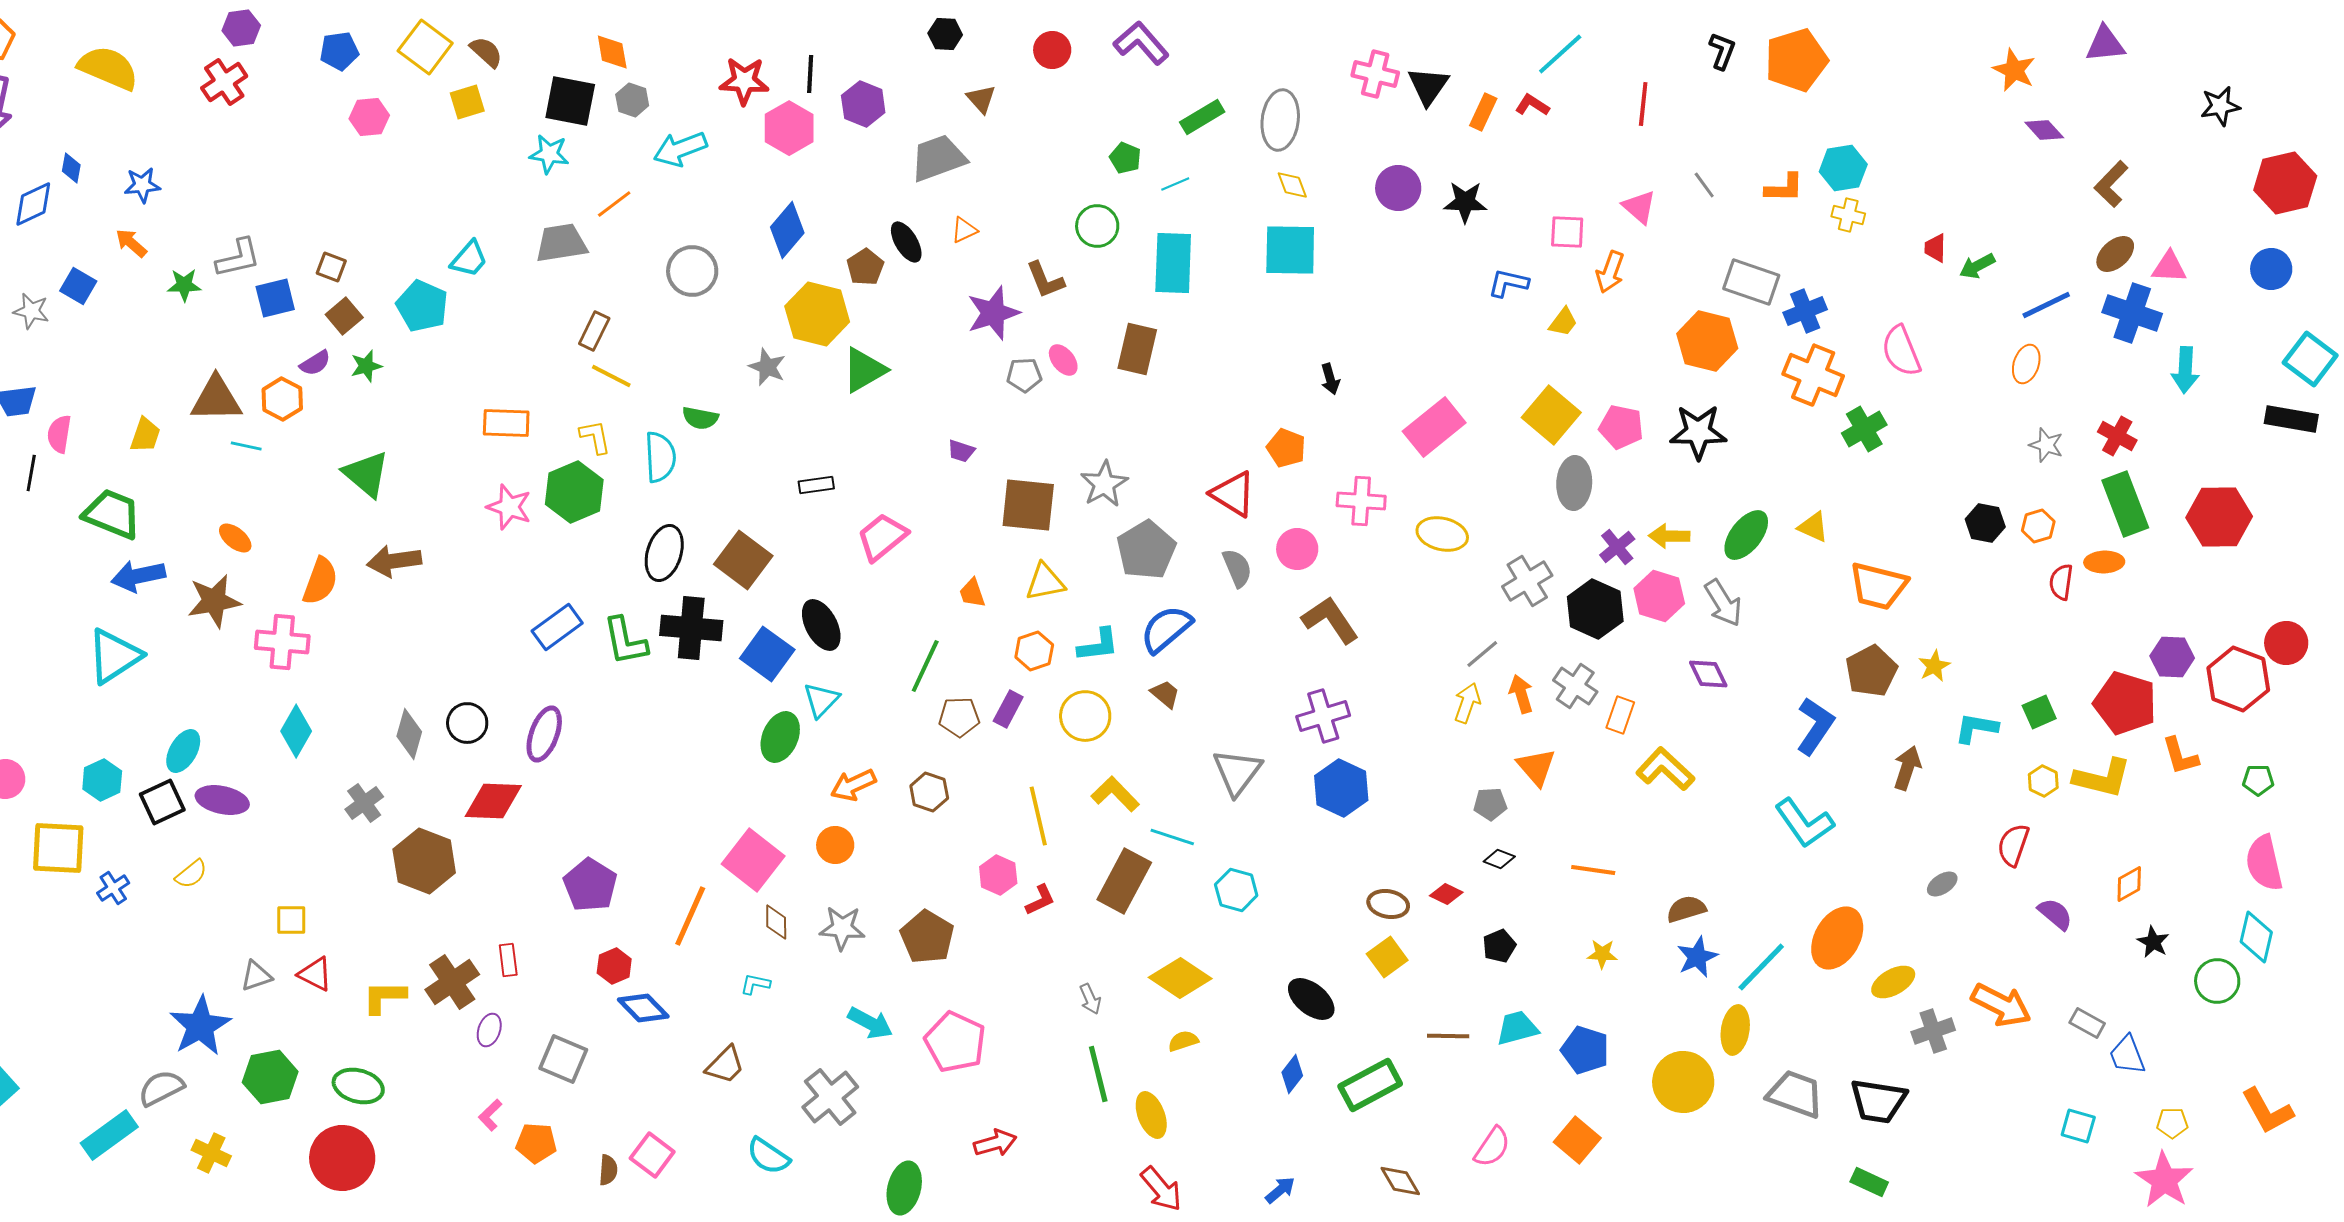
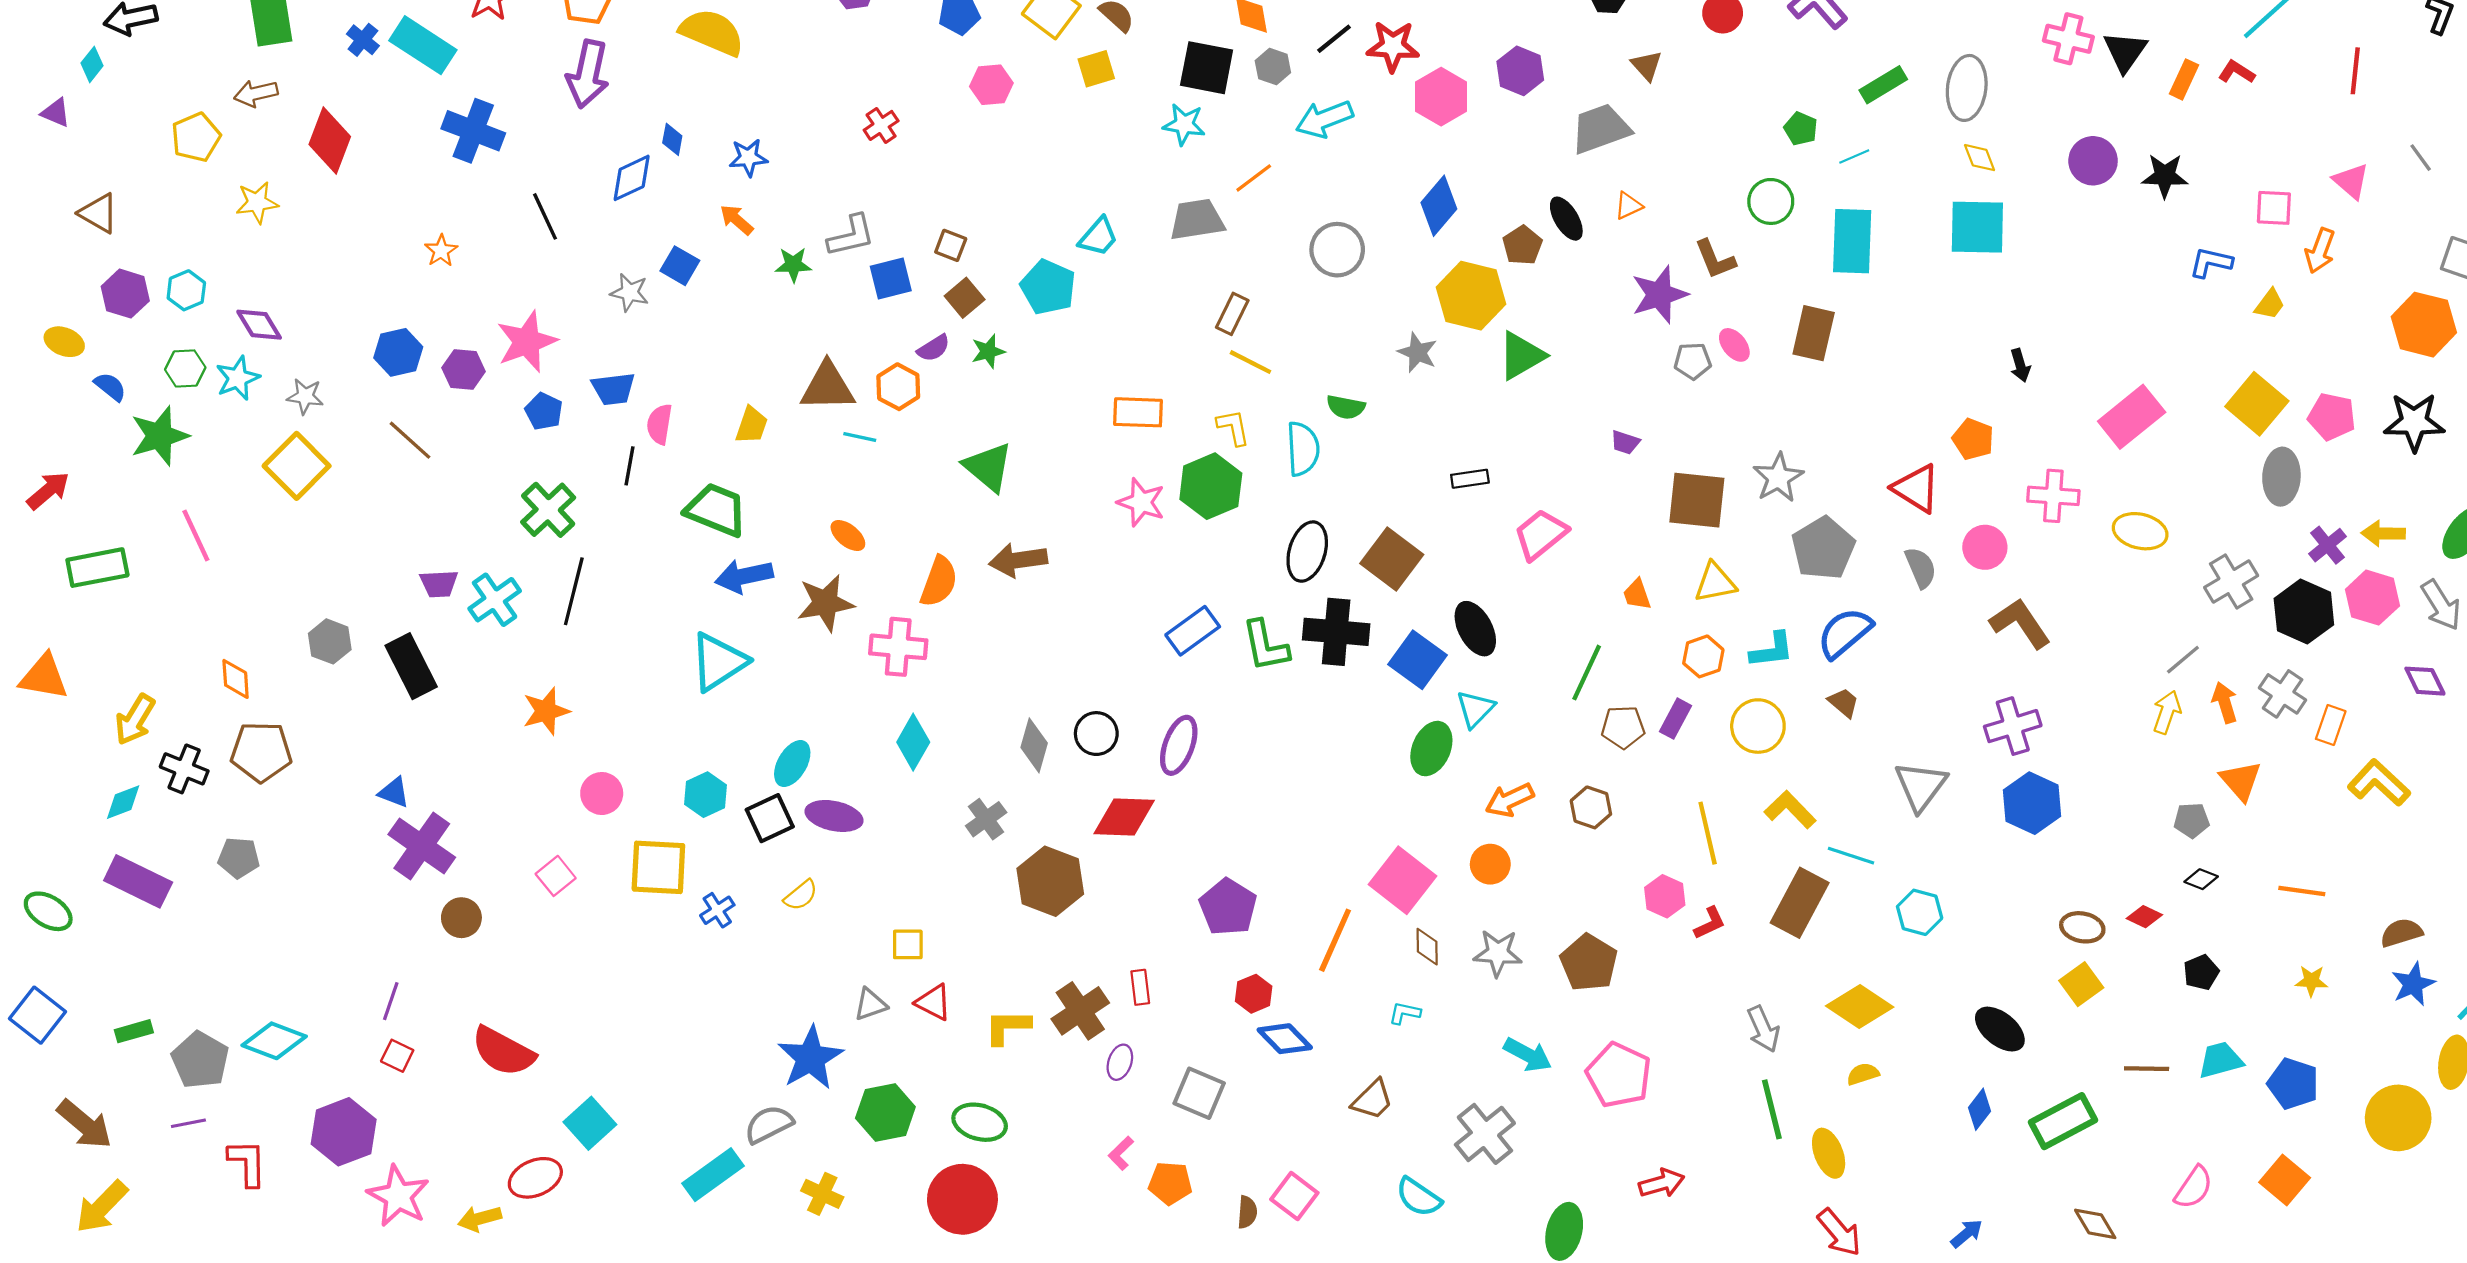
black line: (810, 74) -> (1334, 39), moved, turned 48
red cross: (224, 82) -> (881, 125), moved, size x0.7
gray arrow: (1090, 999) -> (1763, 1029), size x1.4

